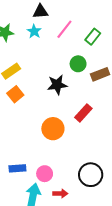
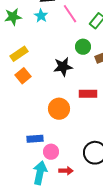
pink line: (64, 29) -> (70, 14), turned -72
red rectangle: (83, 113) -> (88, 94), turned 48
blue rectangle: (17, 168) -> (35, 139), moved

